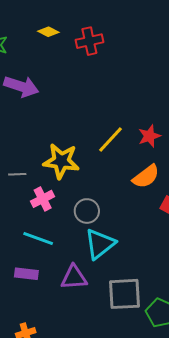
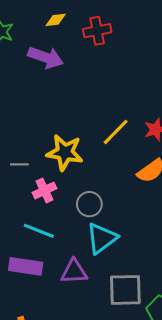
yellow diamond: (48, 32) -> (56, 20), turned -35
purple arrow: (21, 86) -> (46, 57), moved
purple rectangle: (26, 274) -> (26, 266), size x1.4

